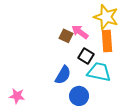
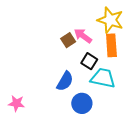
brown square: (66, 36) -> (68, 40), turned 32

